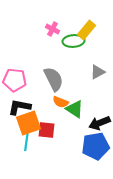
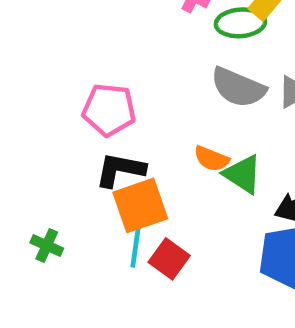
gray semicircle: (54, 79) -> (238, 87), moved, turned 140
red square: (47, 130) -> (169, 259), moved, turned 30

